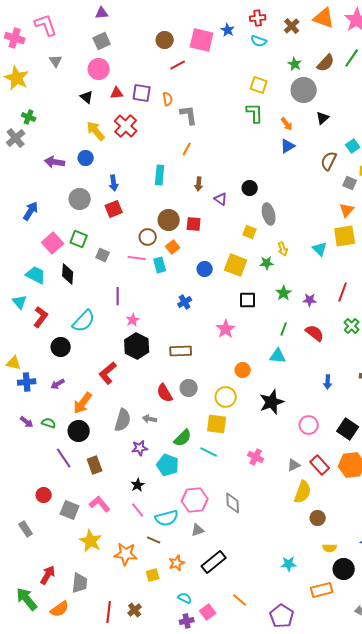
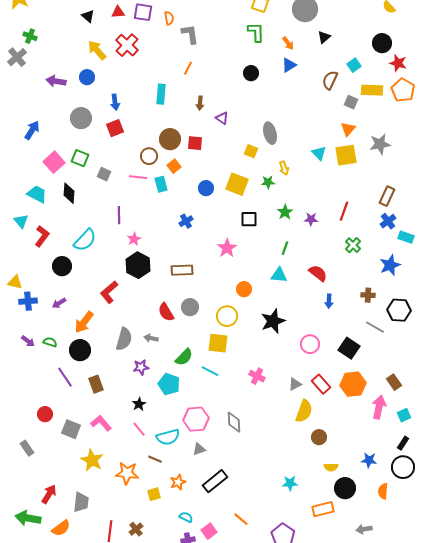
black circle: (250, 188) -> (251, 73), moved
cyan triangle: (320, 249) -> (319, 153), moved
red semicircle: (315, 333) -> (318, 273), moved
green arrow: (27, 599) -> (28, 518), turned -40

